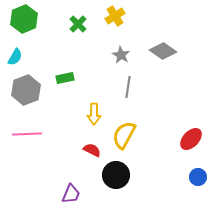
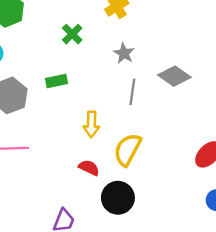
green cross: (78, 24) -> (72, 34), moved
gray diamond: (163, 51) -> (174, 76), moved

